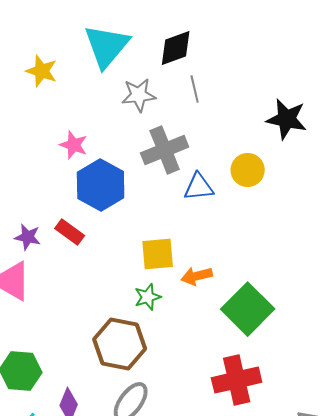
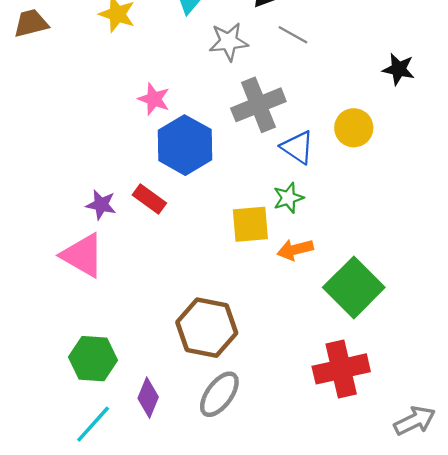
gray line: (195, 89) -> (293, 35), turned -48
black star: (287, 119) -> (399, 69), size x0.7
blue triangle: (199, 187) -> (297, 147), turned 40
green star: (148, 297) -> (288, 198), moved

